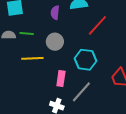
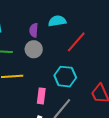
gray circle: (55, 42) -> (34, 49), moved

